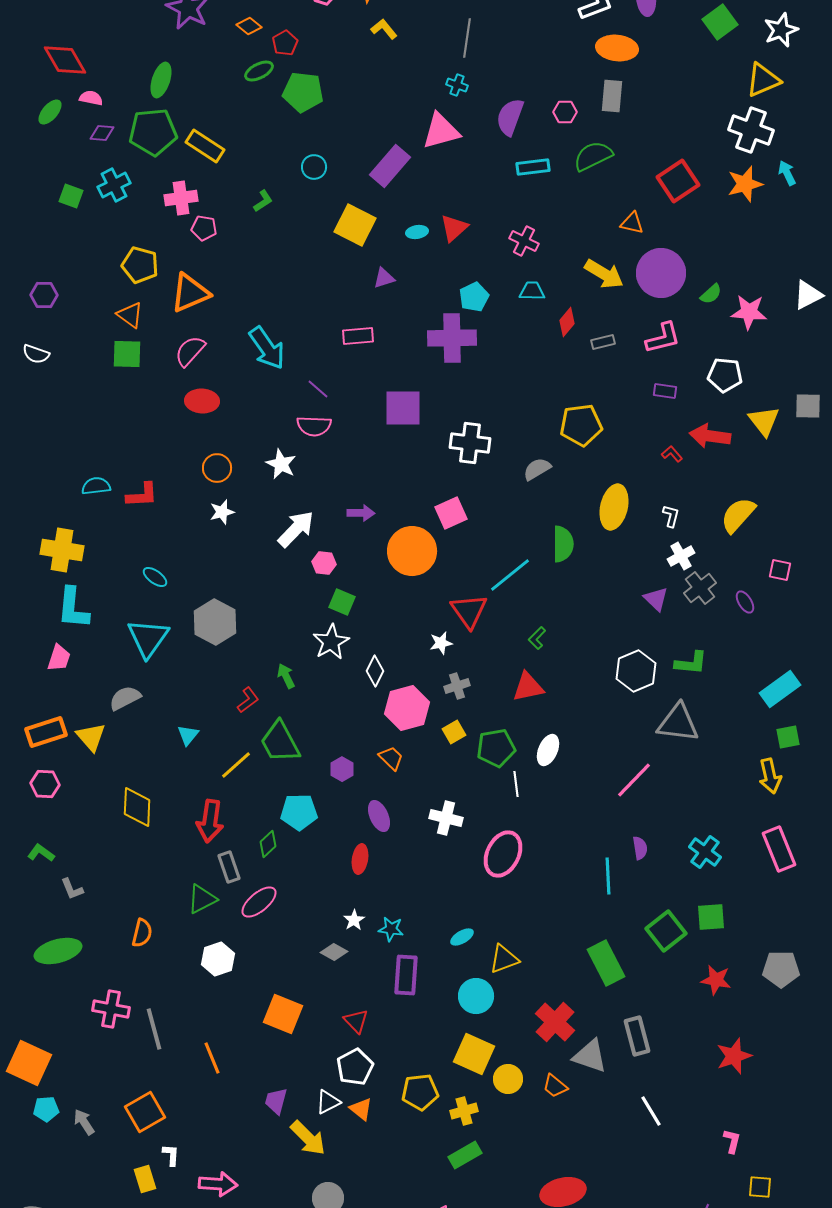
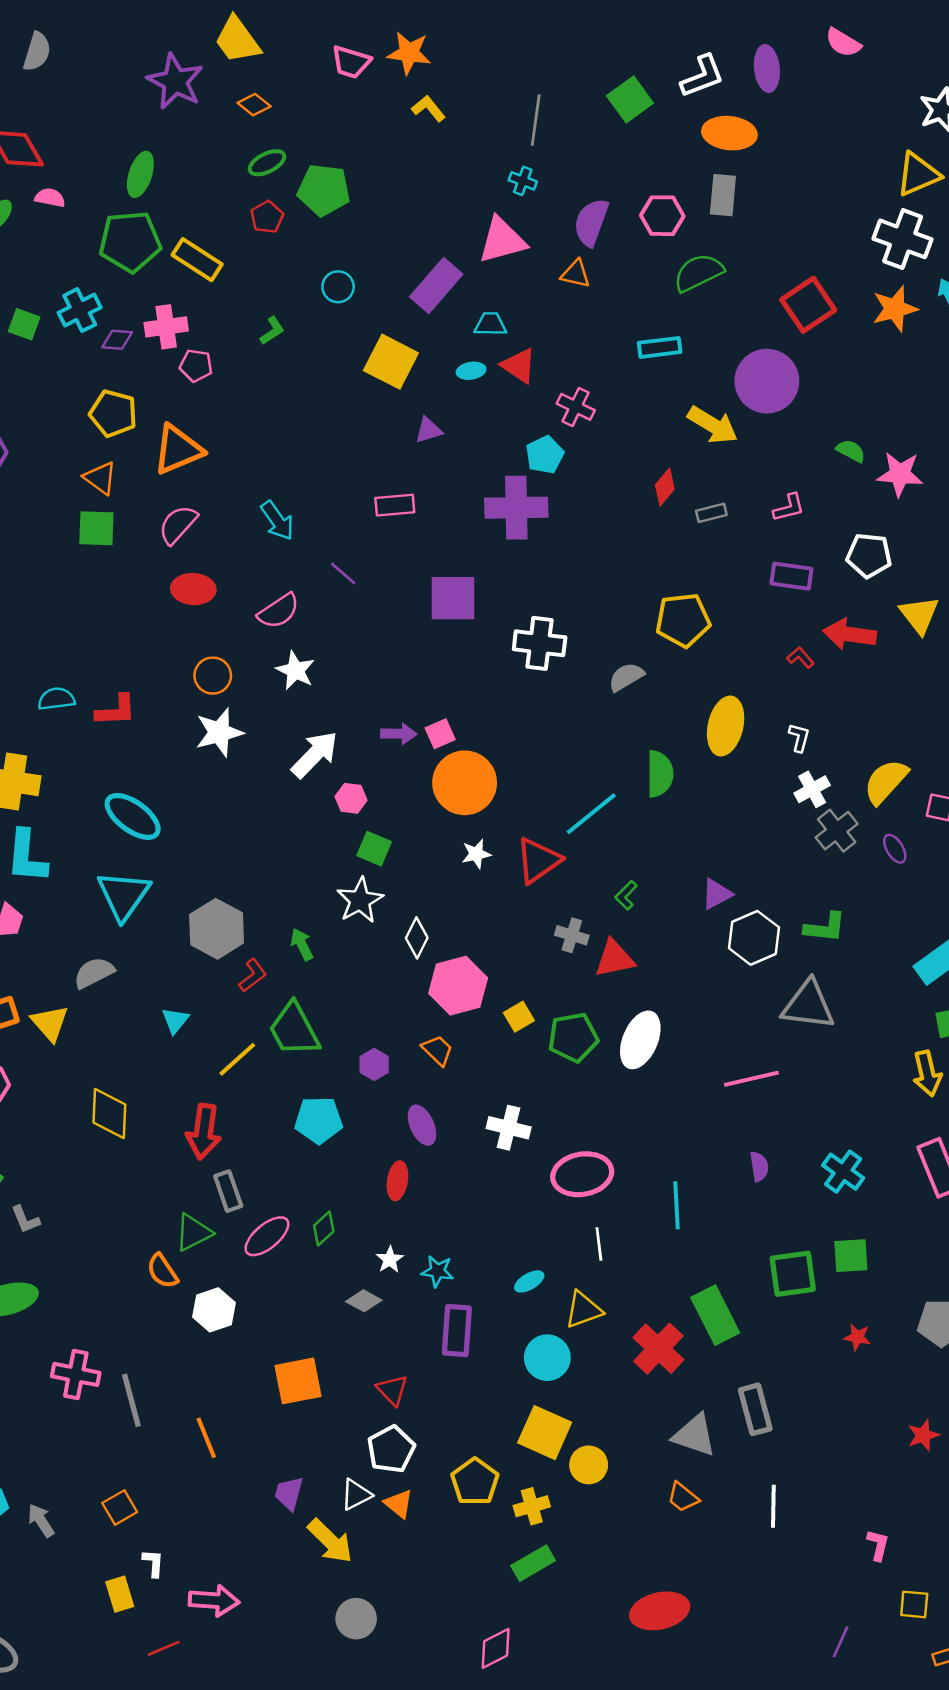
green square: (720, 22) -> (630, 99), moved
red pentagon: (285, 43) -> (267, 217), moved
pink hexagon: (565, 112) -> (662, 216), size x1.4
purple diamond: (102, 133) -> (117, 340), moved
cyan rectangle: (533, 167) -> (660, 347), moved
orange triangle: (632, 223) -> (576, 274), moved
red triangle: (454, 228) -> (519, 366), turned -44
pink cross: (524, 241) -> (576, 407), moved
purple circle: (661, 273) -> (767, 381), moved
cyan trapezoid: (532, 291) -> (490, 324), moved
green semicircle: (711, 294) -> (851, 451), turned -110
pink L-shape: (663, 338) -> (789, 508), size x0.7
cyan arrow: (267, 348) -> (277, 521), size x0.7
purple rectangle: (665, 391) -> (791, 576), size x1.4
pink semicircle: (314, 426) -> (279, 611), moved, turned -36
white star: (222, 512) -> (219, 732), size x1.5
pink square: (451, 513) -> (440, 734), moved, size x0.7
yellow semicircle: (738, 515) -> (886, 782), moved
cyan ellipse: (155, 577) -> (133, 816), size x1.8
purple triangle: (656, 599) -> (717, 894), moved, turned 48
red triangle: (469, 611) -> (538, 860), turned 30
gray hexagon: (215, 622) -> (217, 929), moved
white star: (441, 643) -> (476, 854), moved
gray cross: (457, 686) -> (572, 935), moved, turned 35
white ellipse: (548, 750) -> (640, 1040), size x1.4
pink line: (634, 780) -> (751, 1079), turned 33
white line: (516, 784) -> (599, 1244), moved
green diamond: (268, 844) -> (324, 1228), moved
pink ellipse: (503, 854) -> (582, 1174), turned 54
cyan line: (608, 876) -> (676, 1205), moved
green square: (666, 931) -> (793, 1274), turned 30
orange semicircle: (142, 933) -> (162, 1271), moved, turned 132
red star: (716, 980) -> (857, 1337), size x0.7
orange square: (283, 1014) -> (298, 1381), turned -33
red cross: (555, 1022) -> (658, 1349), moved
red star: (734, 1056) -> (923, 1435), moved, size x0.7
orange trapezoid: (555, 1086) -> (683, 1497), moved
yellow pentagon: (420, 1092) -> (475, 1482), turned -30
white line: (651, 1111) -> (773, 1506), turned 32
orange square: (145, 1112) -> (120, 1508), size x0.7

